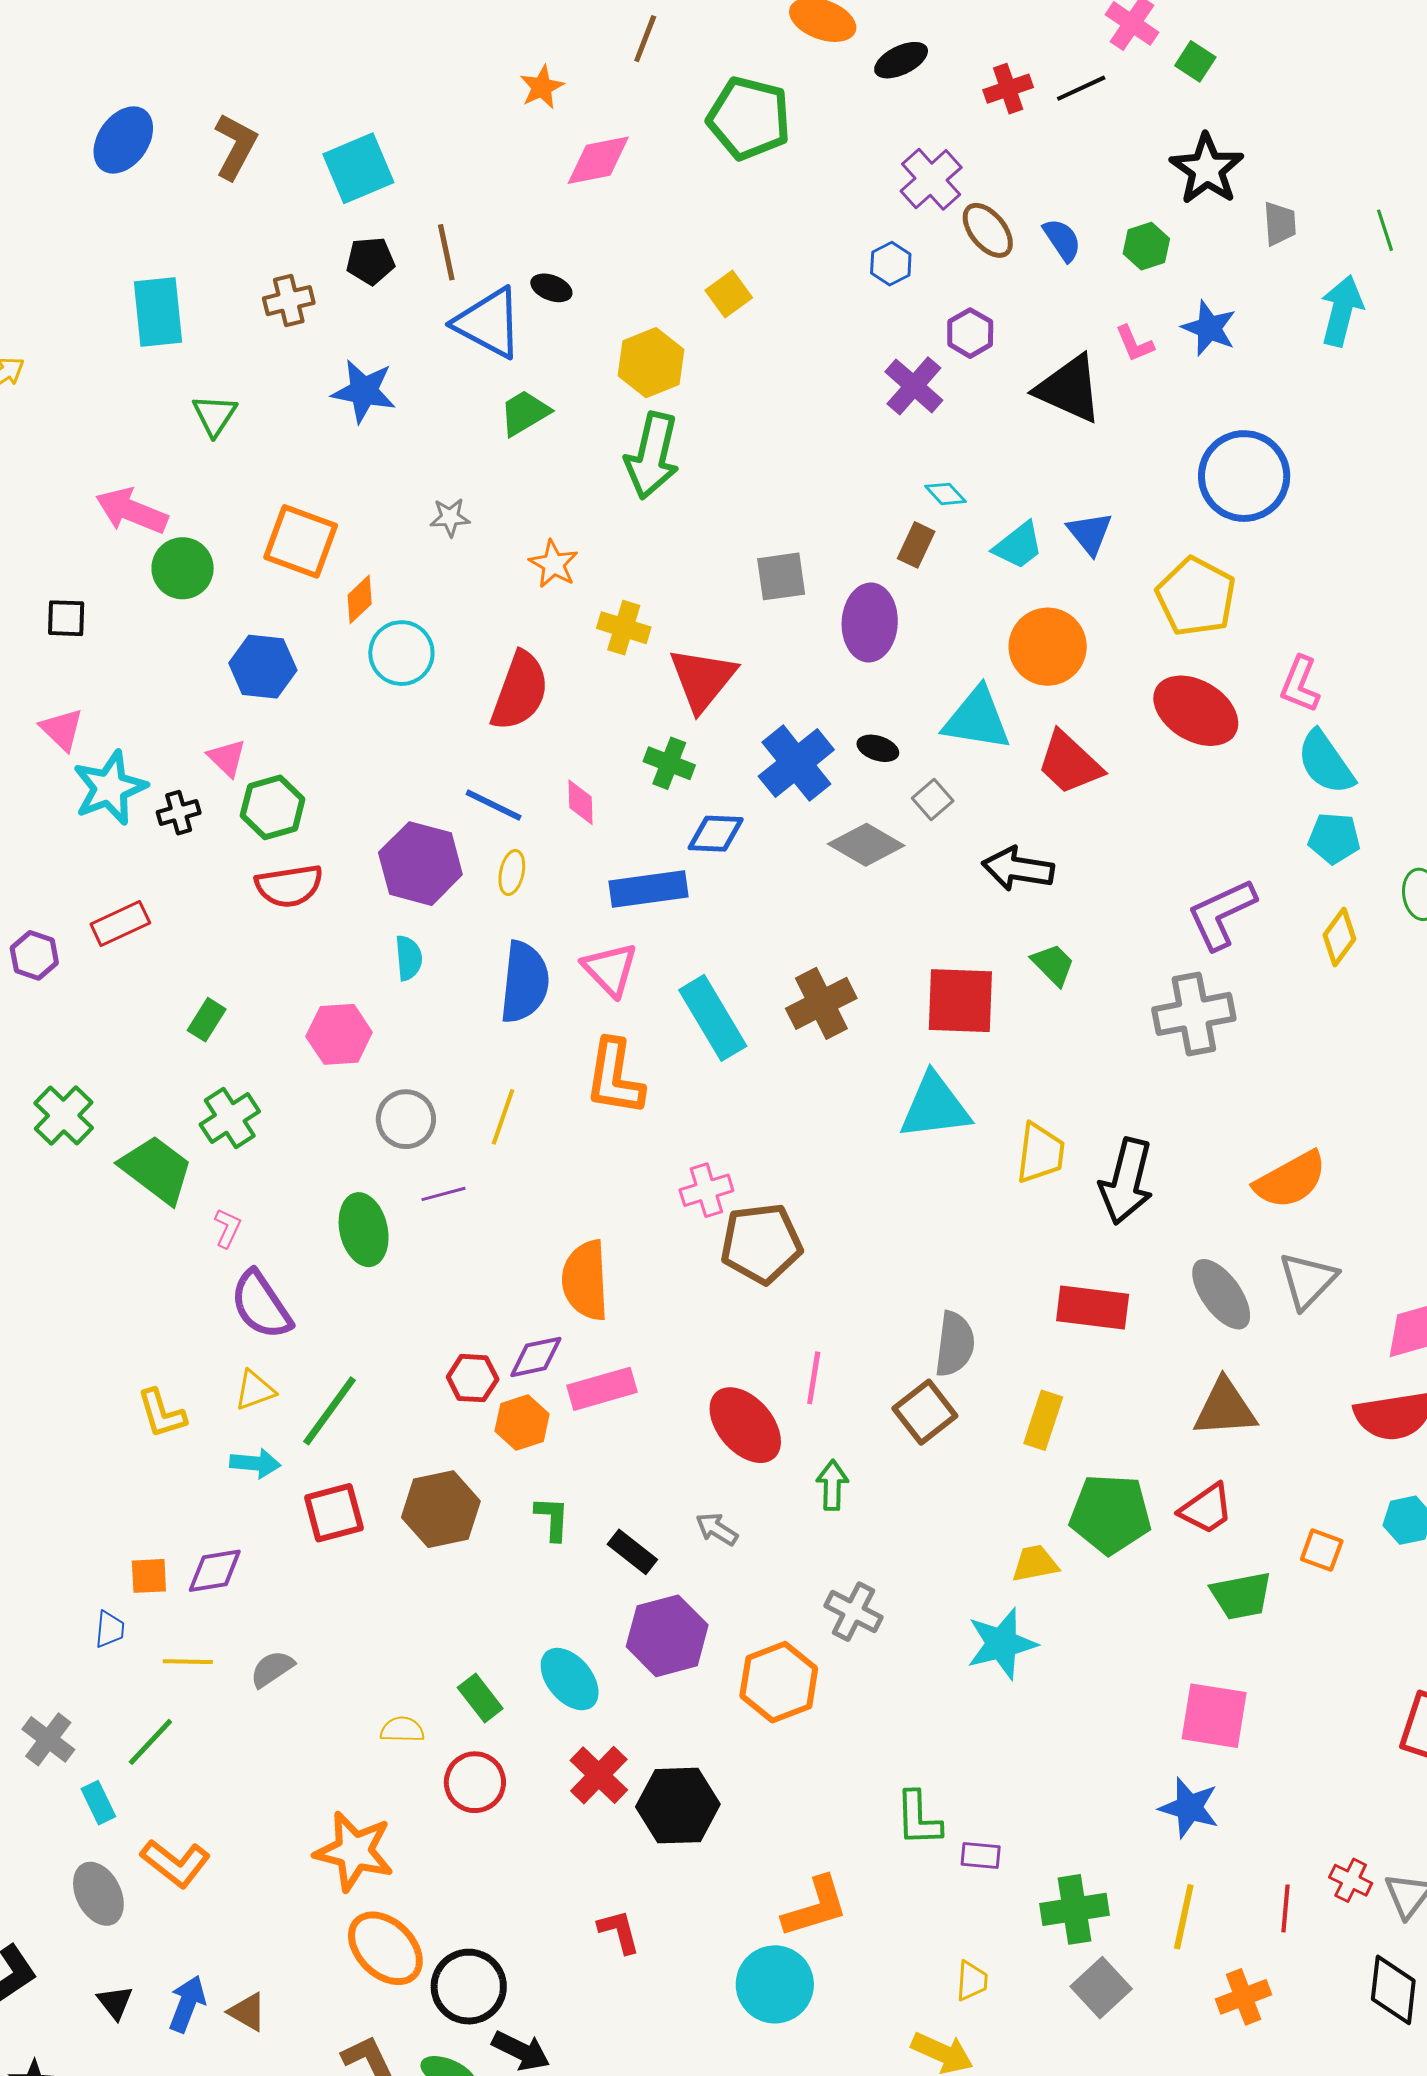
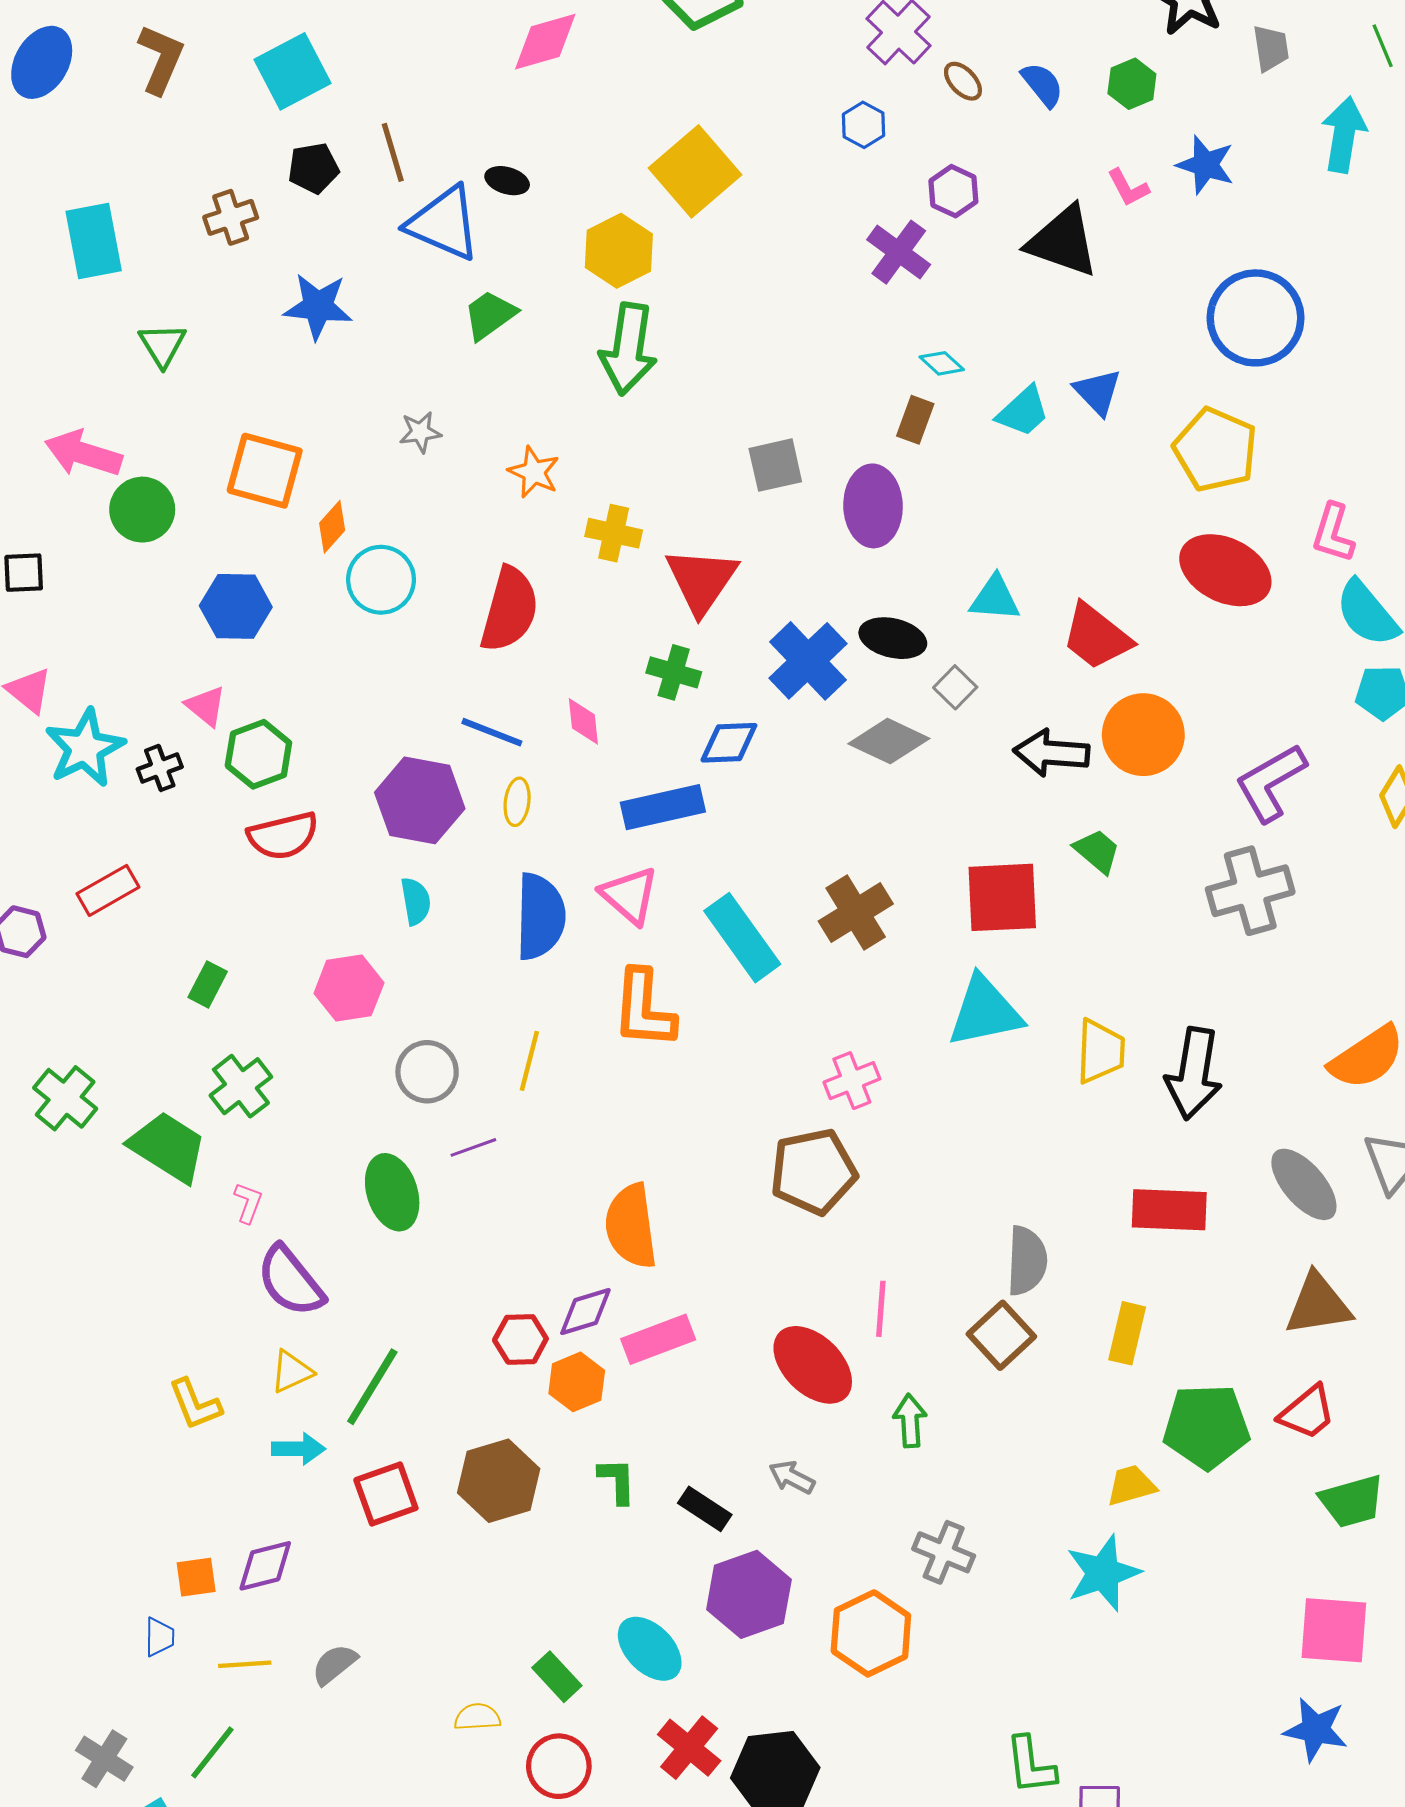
brown ellipse: (988, 230) -> (963, 81), size x0.7
yellow square: (729, 294) -> (695, 171), size x1.8
orange circle: (1048, 647) -> (1143, 735), moved
cyan triangle: (977, 719) -> (995, 598), size x0.7
black ellipse: (878, 748) -> (893, 638), size x1.5
pink cross: (706, 1190) -> (852, 1081), moved

